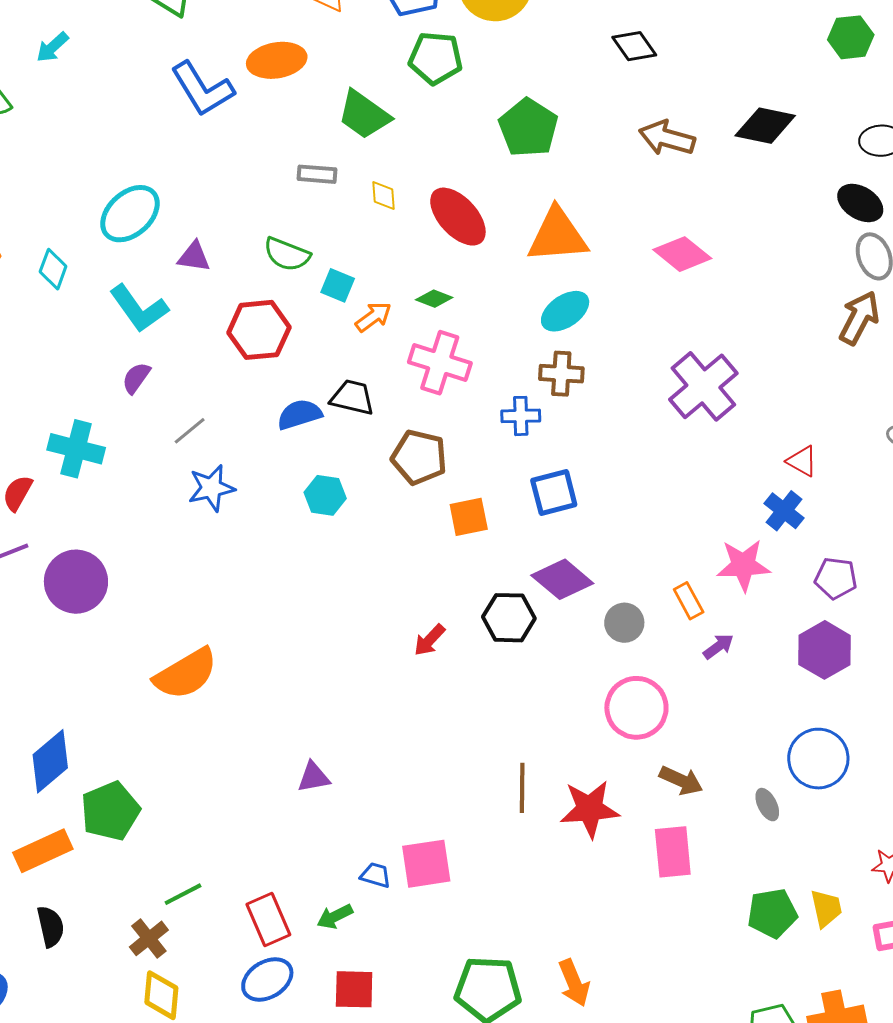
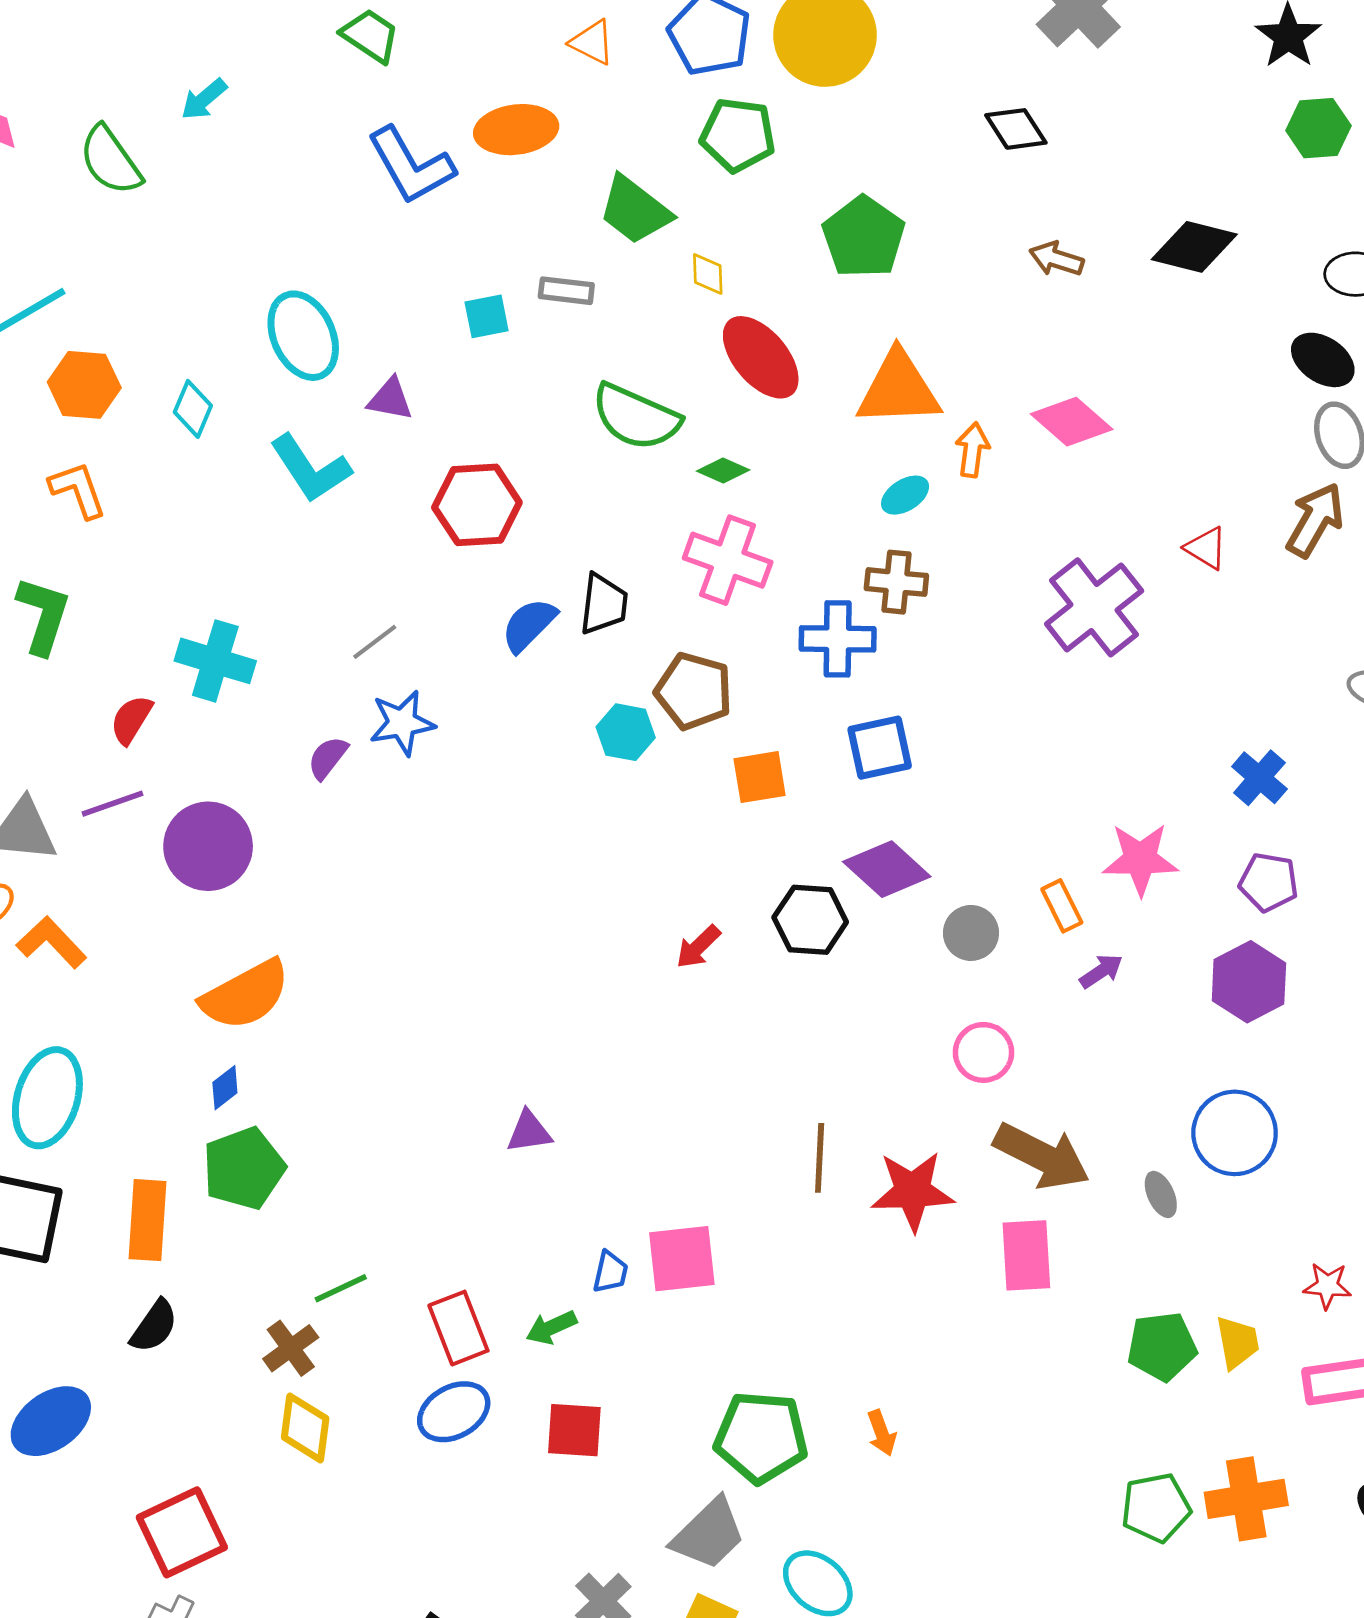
brown arrow: (667, 138) -> (1056, 259), size x0.7
yellow diamond: (383, 196) -> (708, 274), moved
cyan ellipse: (130, 214) -> (303, 336), turned -74
green semicircle: (287, 254) -> (636, 417), moved, size x1.4
cyan square: (338, 285) -> (487, 316), moved, turned -36
cyan ellipse: (565, 311) -> (905, 495), size x0.7
orange arrow: (373, 317) -> (972, 450), moved, turned -48
purple semicircle: (136, 378) -> (328, 758), moved
black trapezoid: (352, 397) -> (604, 604), turned 81
blue semicircle: (299, 414) -> (529, 625), turned -30
blue cross: (521, 416) -> (838, 639), size x1.4
red triangle: (802, 461) -> (1206, 548), moved
cyan hexagon: (325, 495) -> (626, 732), moved
blue cross: (784, 511) -> (1259, 778), moved
orange semicircle: (186, 674) -> (245, 995), moved
pink circle: (636, 708) -> (983, 1052), size x0.7
blue diamond: (50, 761) -> (225, 1088), moved, size x0.5
brown arrow: (681, 780) -> (1042, 1156), size x1.6
orange rectangle: (43, 851) -> (148, 1220), turned -64
blue trapezoid: (376, 875) -> (610, 1272), turned 84
black semicircle: (51, 927) -> (154, 1326), turned 45
orange arrow: (574, 983) -> (882, 1433), size x0.7

